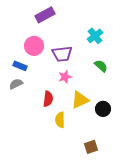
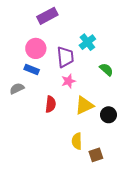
cyan cross: (95, 36) -> (87, 42), moved
purple trapezoid: (62, 54) -> (65, 57), turned -90
blue rectangle: (20, 66) -> (32, 70), moved
yellow semicircle: (60, 120) -> (77, 141), moved

